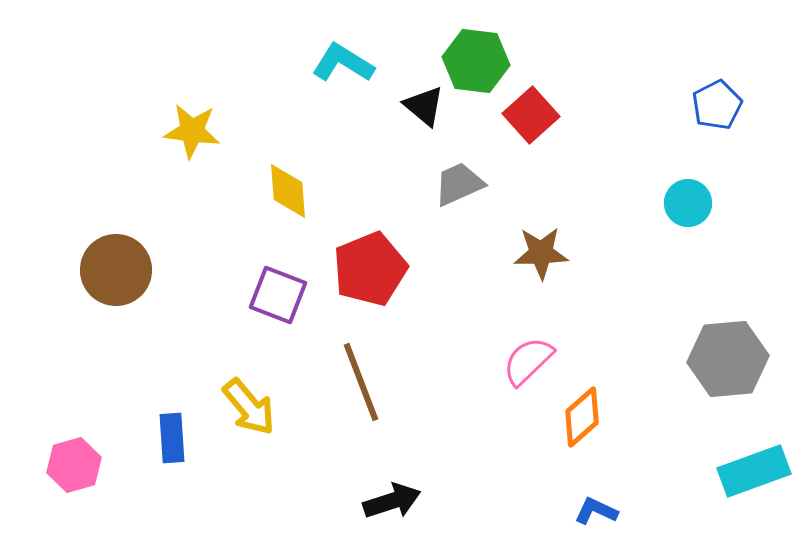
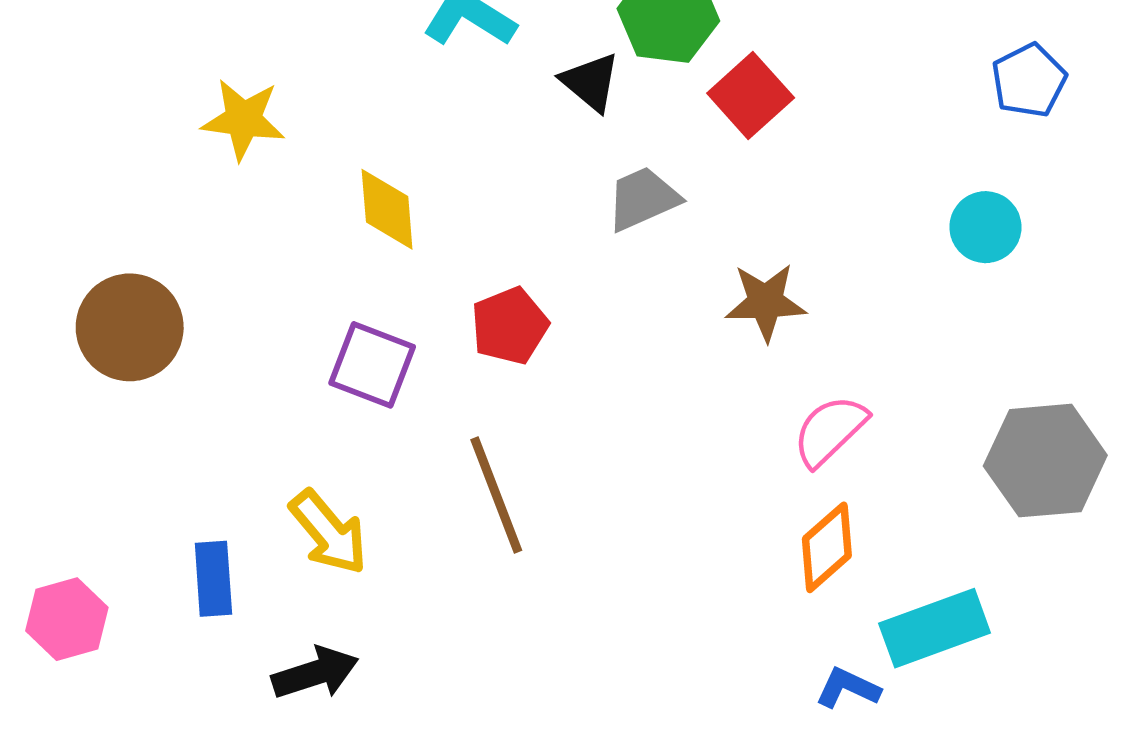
red pentagon: (370, 269) -> (510, 326), size x0.7
pink semicircle: (528, 361) -> (830, 431), moved
cyan rectangle: (754, 471) -> (935, 628), moved
black arrow: (392, 501) -> (315, 673), moved

